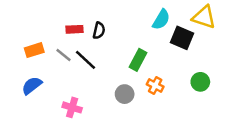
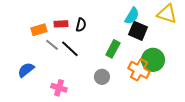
black square: (182, 38) -> (138, 31), moved
orange rectangle: (34, 50) -> (39, 30), moved
green circle: (200, 82) -> (153, 60), moved, size x1.5
orange cross: (155, 85) -> (139, 70), moved, size x1.5

